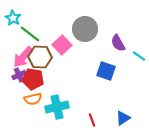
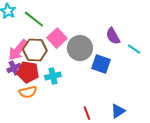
gray circle: (85, 29) -> (80, 48), moved
green line: (30, 34) -> (34, 19), moved
cyan cross: (57, 107) -> (53, 76), moved, size x0.7

